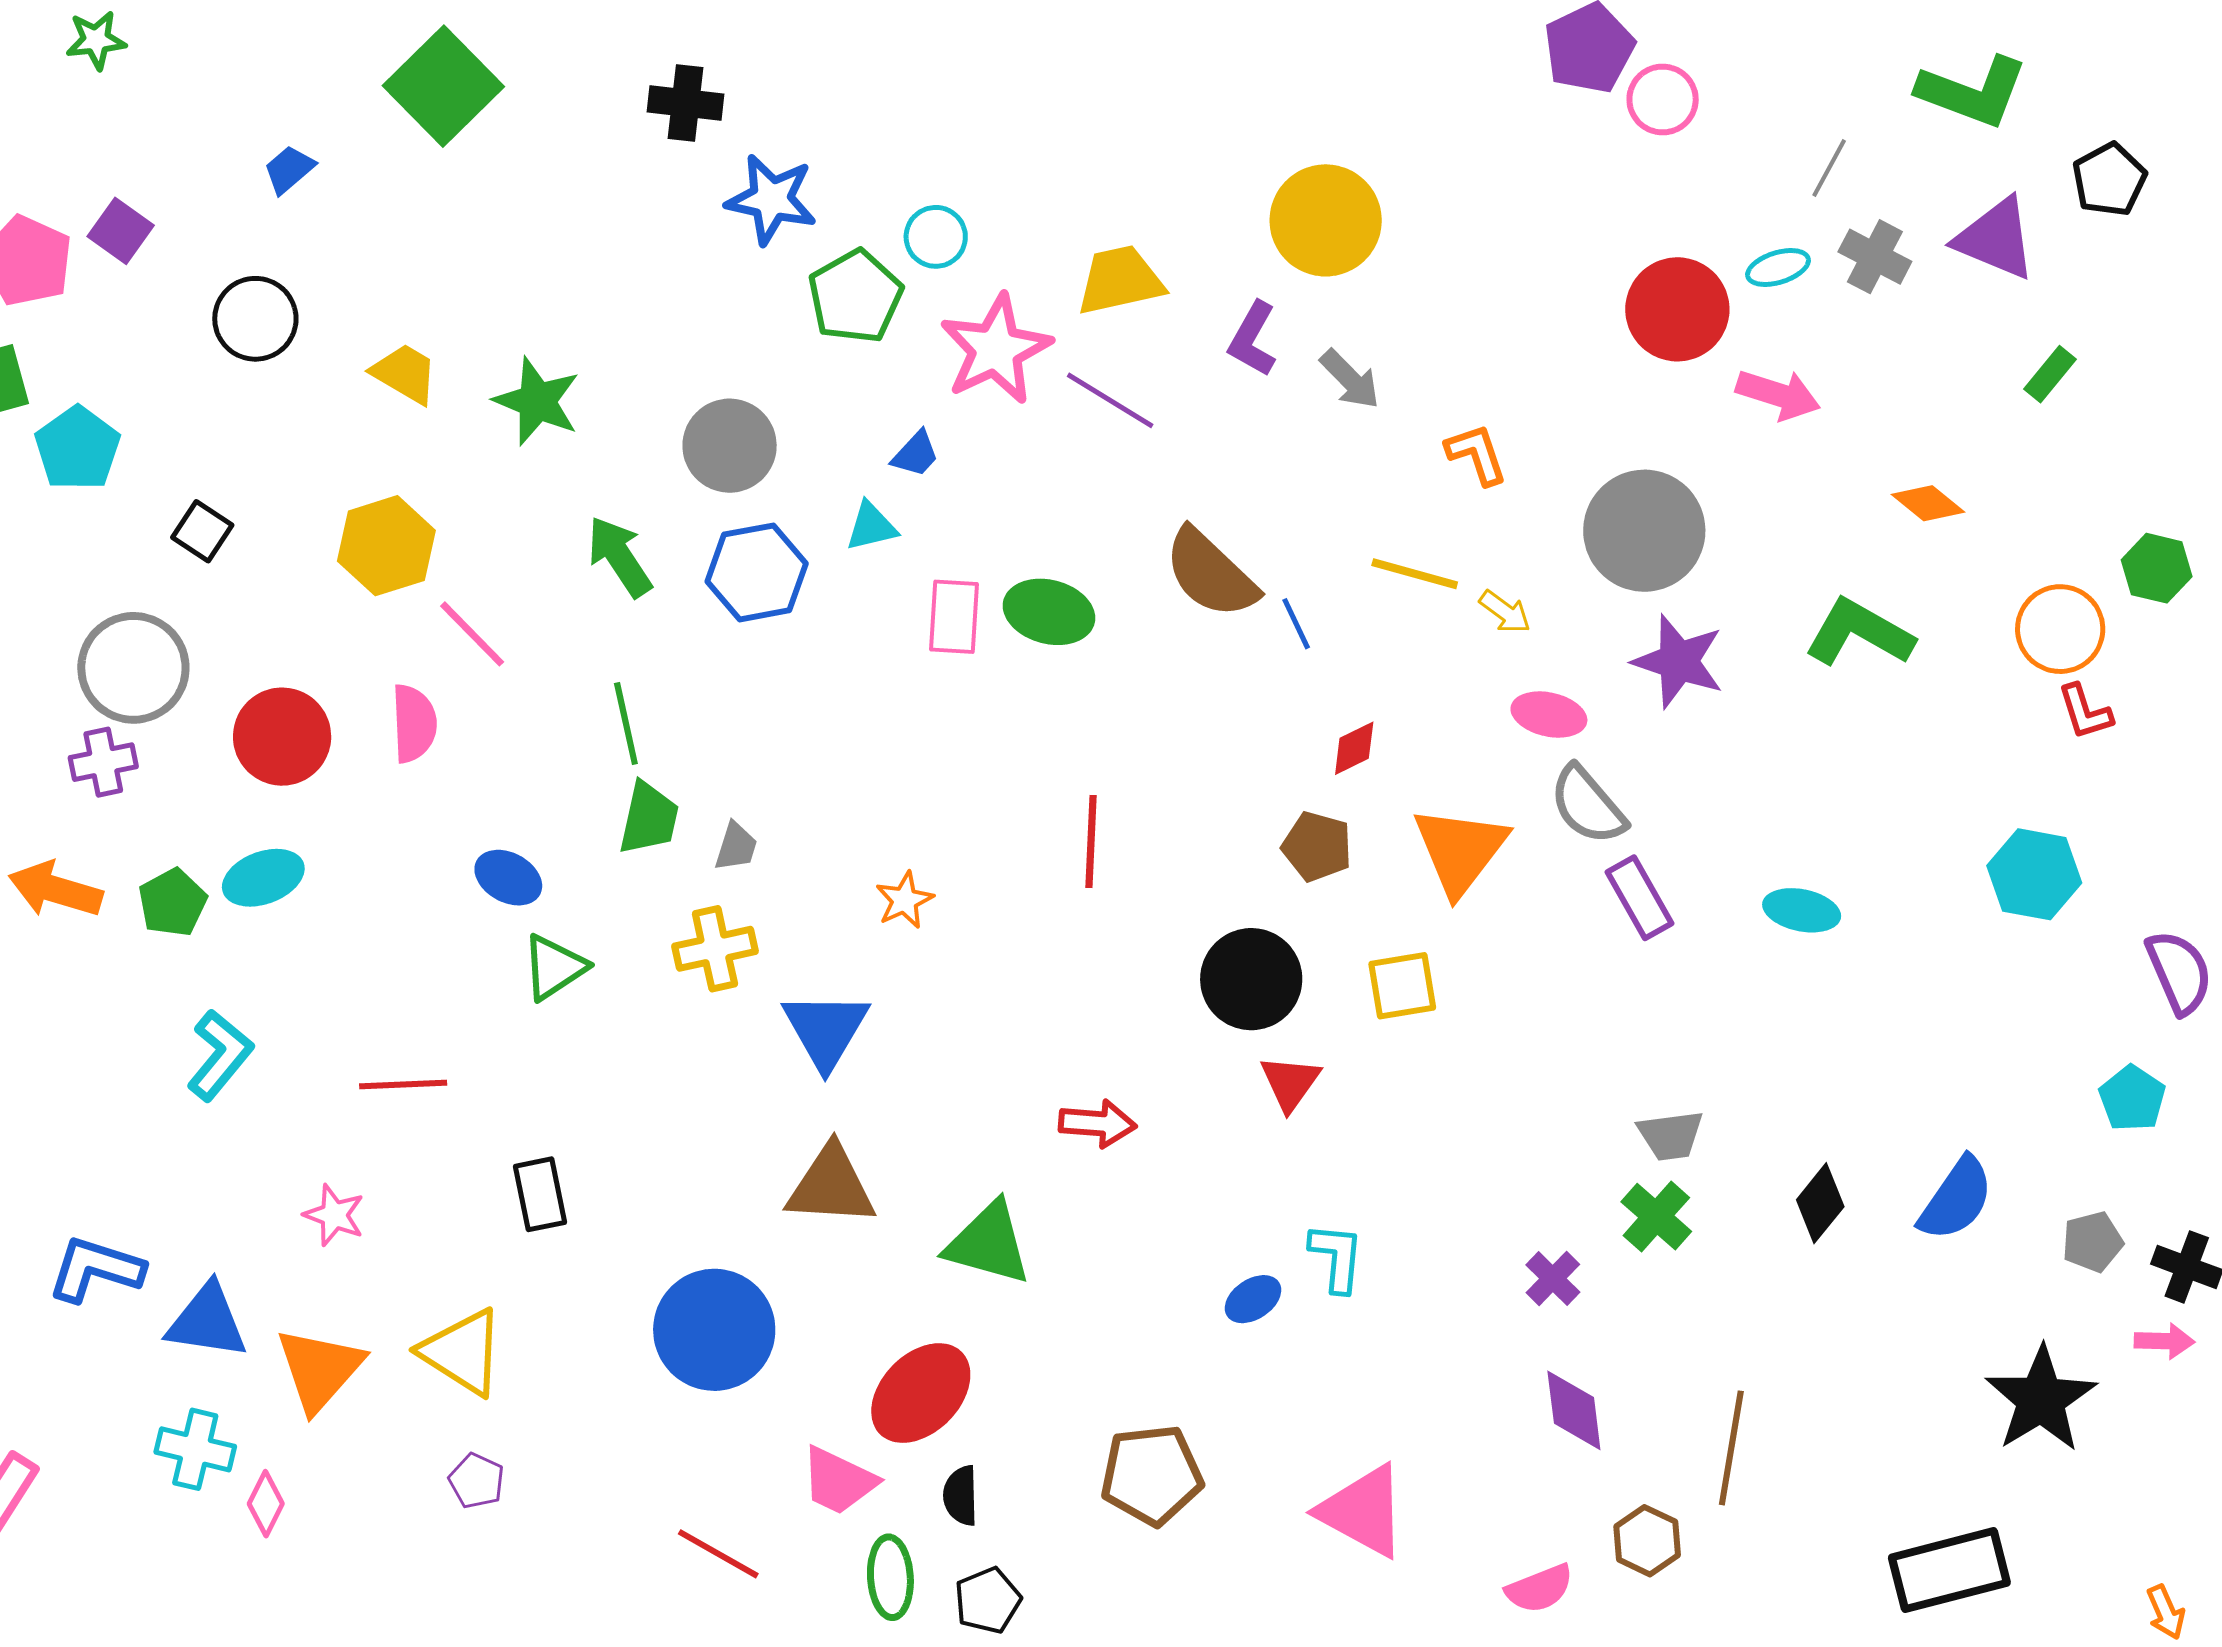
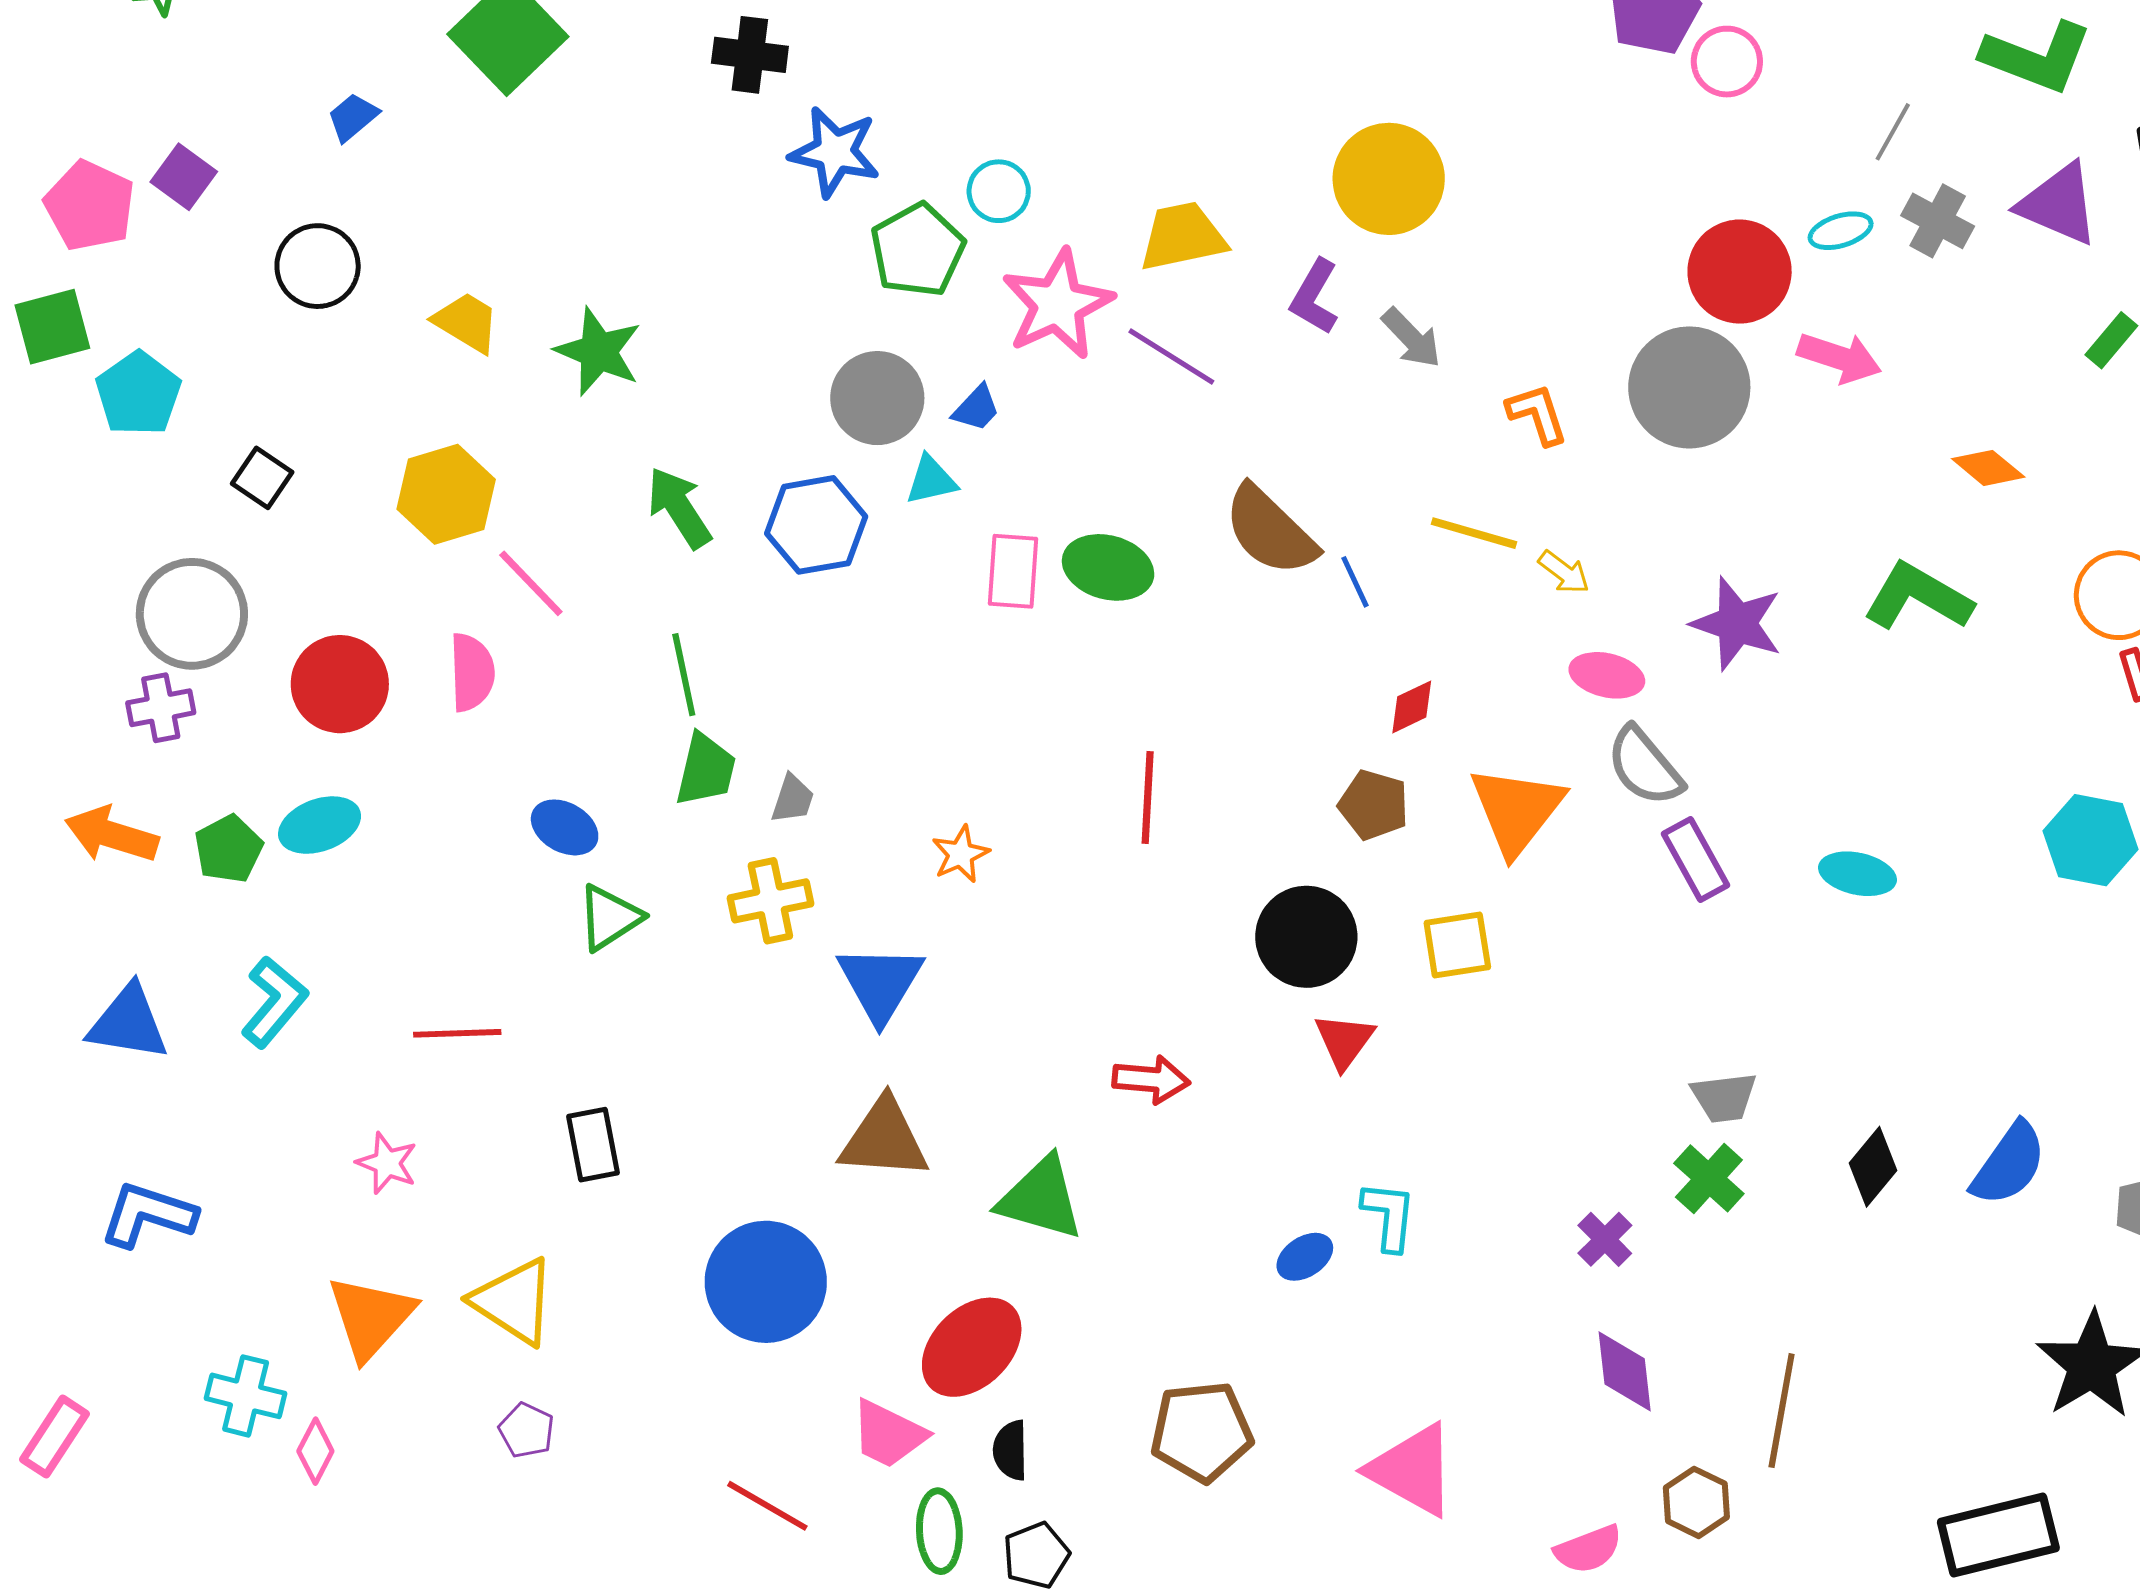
gray circle: (730, 446) -> (877, 398), moved
gray circle: (1644, 531) -> (1689, 387), moved
blue triangle: (207, 1321) -> (128, 1023), moved

